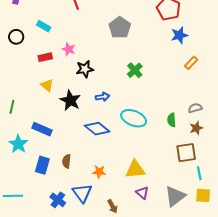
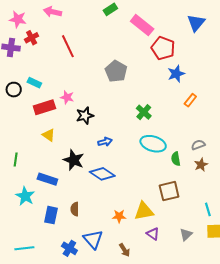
cyan rectangle: (44, 26) -> (34, 83), moved
red rectangle: (45, 57) -> (44, 107), size x1.5
green cross: (135, 70) -> (144, 112), moved
black star: (70, 100) -> (74, 160), moved
cyan ellipse: (134, 118) -> (153, 144), moved
brown square: (186, 153) -> (169, 191), moved
orange star: (99, 172) -> (119, 216), moved
gray triangle: (175, 196) -> (186, 234), size x0.6

